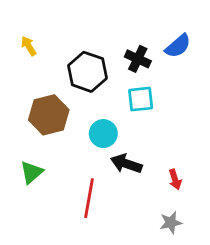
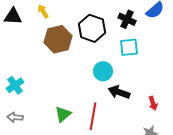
yellow arrow: (29, 46) -> (43, 11), moved
brown hexagon: (49, 115) -> (58, 39), moved
green triangle: (31, 172) -> (63, 114), moved

